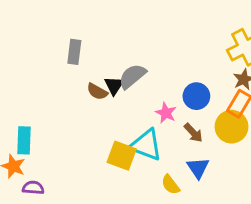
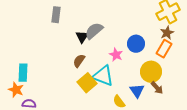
brown semicircle: (97, 92) -> (79, 61), moved, turned 96
yellow circle: (232, 127) -> (151, 72), moved
brown arrow: (193, 133) -> (157, 88), moved
yellow square: (122, 156) -> (87, 83), turned 30

